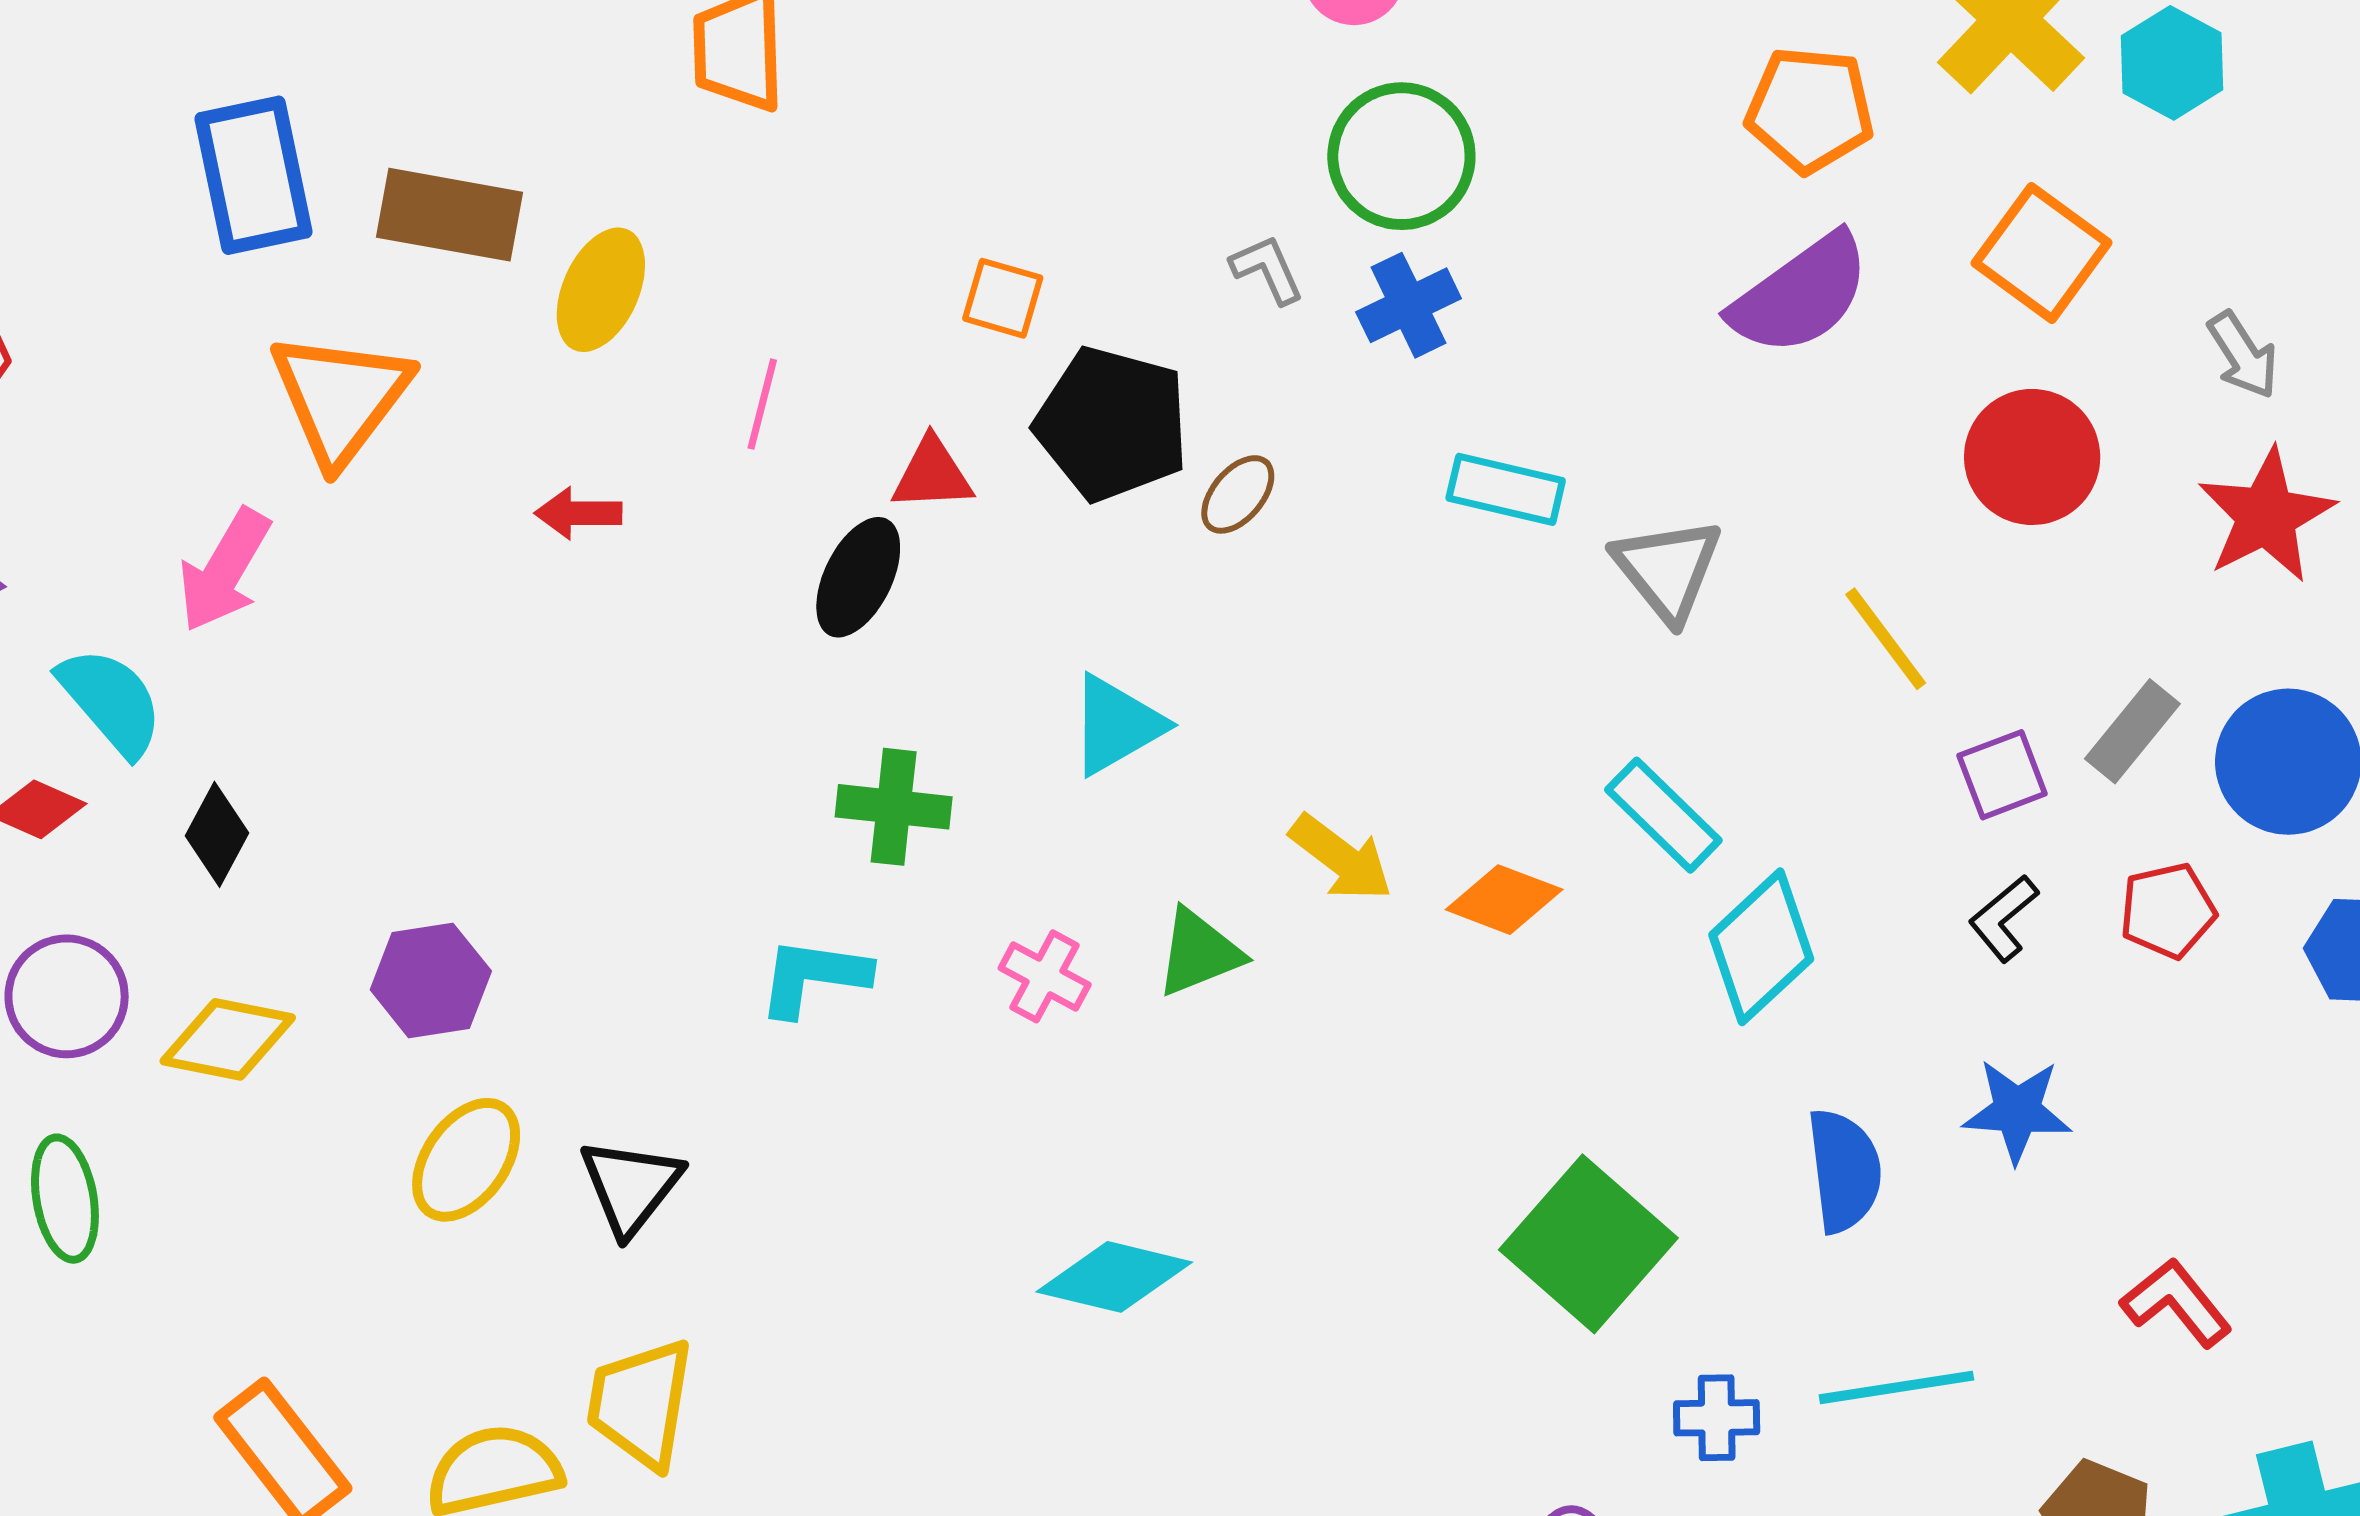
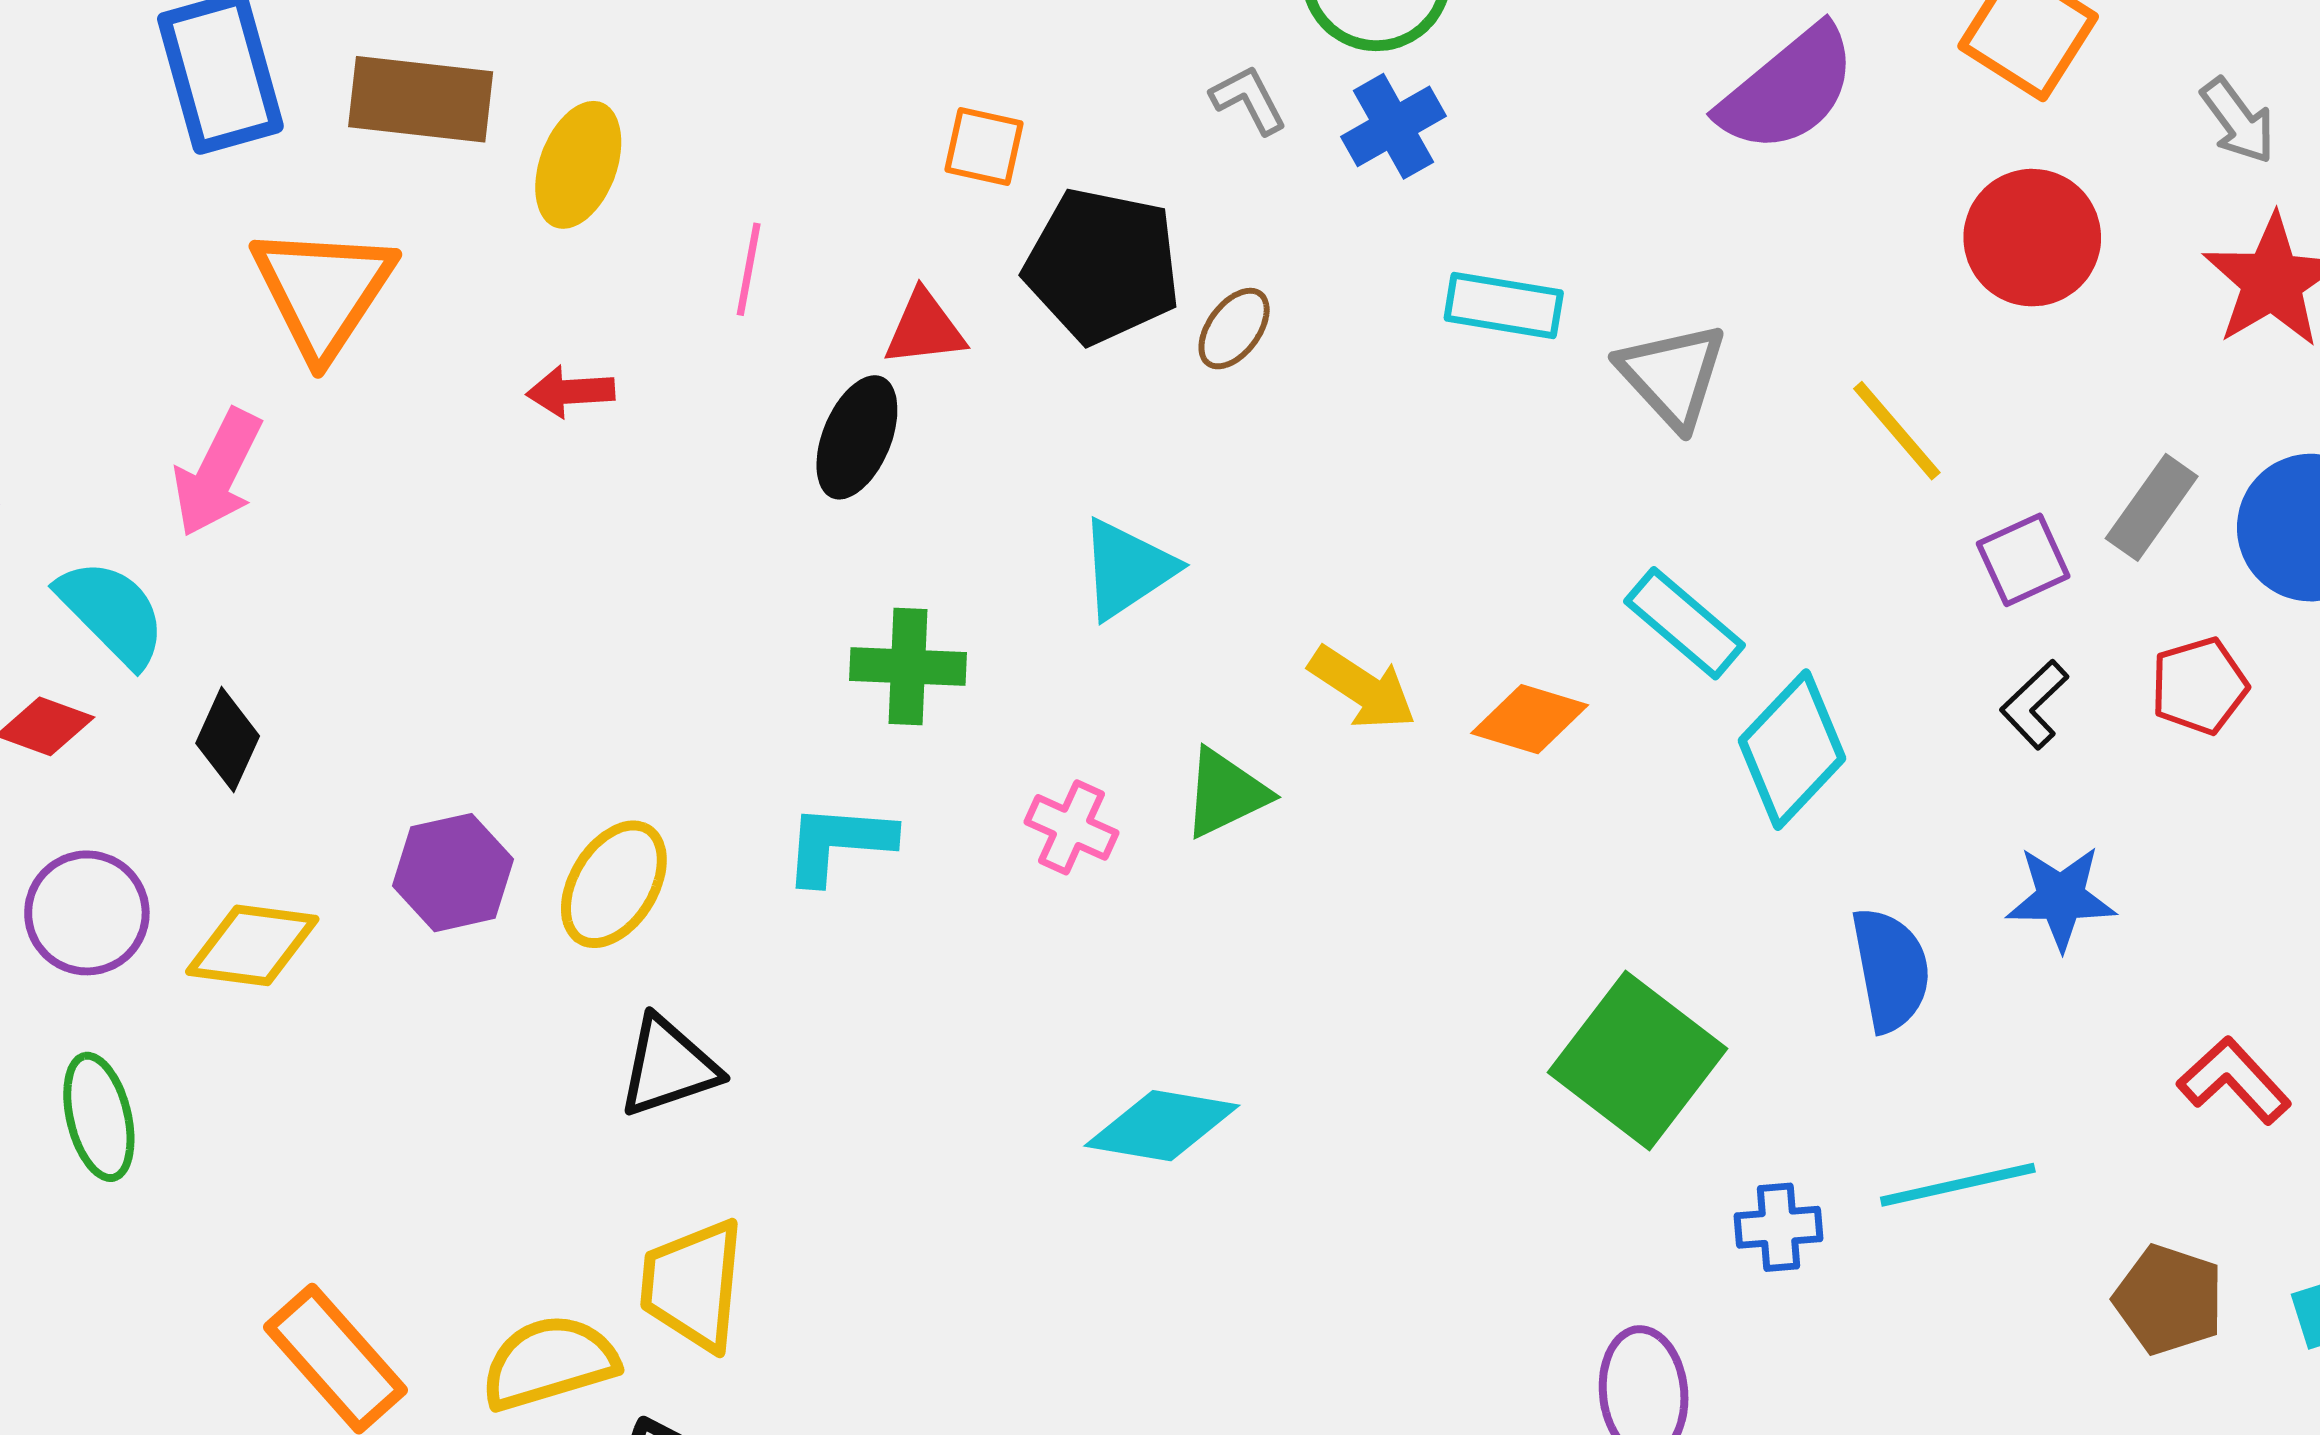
yellow ellipse: (466, 1160) -> (614, 884), moved
black triangle: (631, 1186) -> (668, 1067), turned 37

